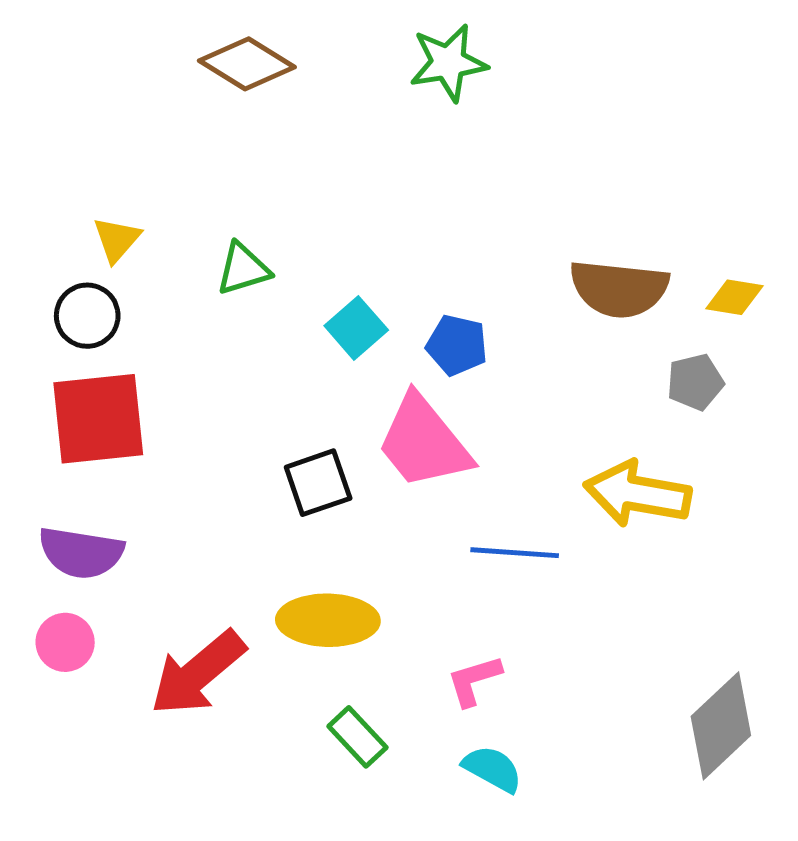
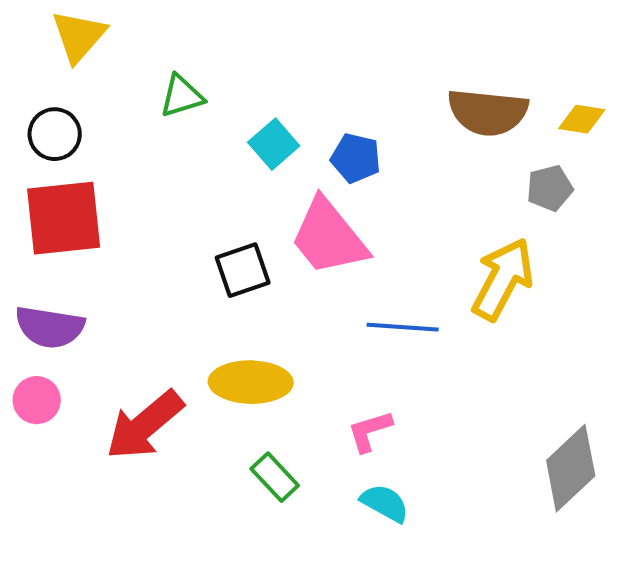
yellow triangle: (117, 240) -> (79, 36), moved, size x1.4
yellow arrow: (637, 494) -> (503, 279), turned 108

